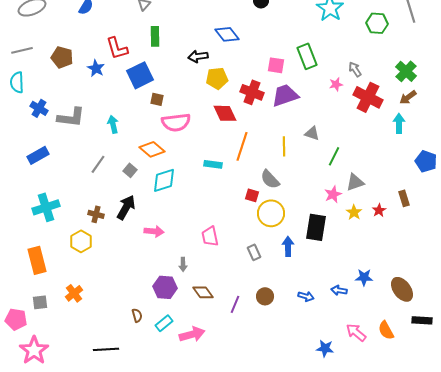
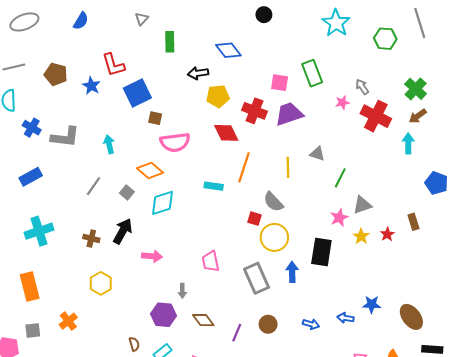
green rectangle: (155, 36) -> (170, 42), moved
yellow hexagon: (81, 241) -> (101, 283), moved
gray rectangle: (254, 252) -> (257, 278), size x1.8

